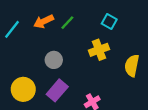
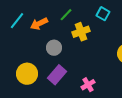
orange arrow: (44, 21) -> (39, 24), moved
yellow cross: (99, 50) -> (81, 32), moved

